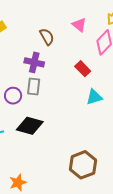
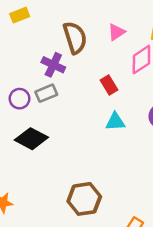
pink triangle: (79, 25) -> (116, 32), turned 35
brown semicircle: (47, 37) -> (75, 38), size x1.5
gray rectangle: (34, 86) -> (46, 93), turned 48

